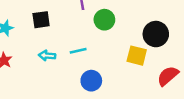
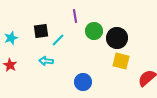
black circle: (156, 34) -> (117, 38), moved
cyan line: (78, 51) -> (58, 40), moved, turned -32

